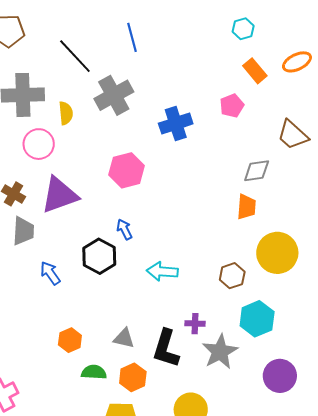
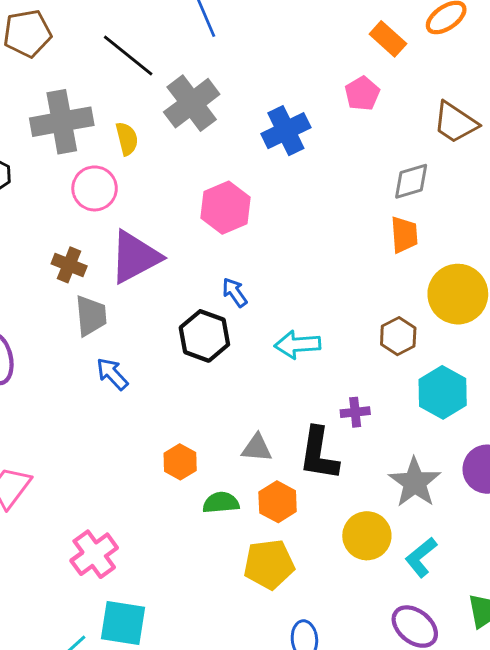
blue arrow: (50, 273) -> (112, 374), moved
gray star: (220, 352) -> (415, 482), moved

